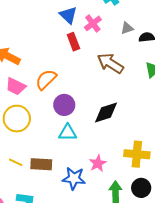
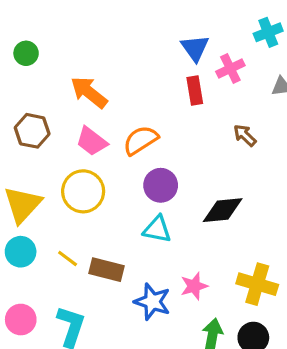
brown arrow: (110, 63) -> (245, 135), size x0.6

